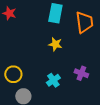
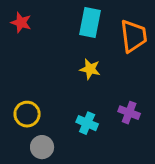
cyan cross: (53, 80) -> (87, 123), turned -32

